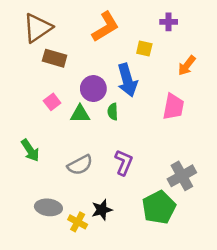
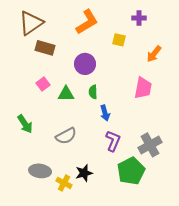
blue arrow: (127, 80) -> (105, 113), moved, size x0.6
purple circle: (93, 89) -> (85, 64), moved
purple L-shape: (124, 163) -> (113, 141), moved

